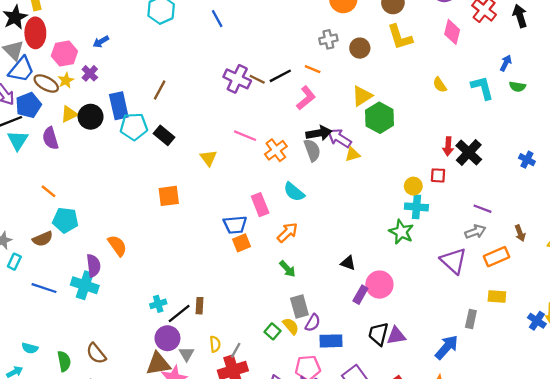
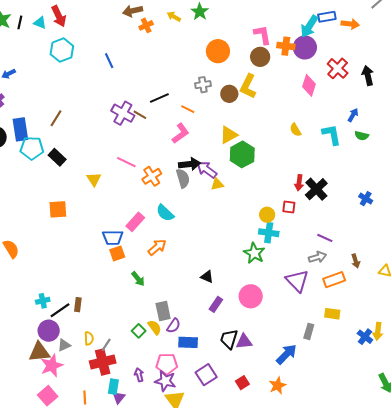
yellow L-shape: (400, 37) -> (248, 86), moved, turned 40
black line: (280, 76) -> (159, 98), moved
pink rectangle: (260, 205) -> (135, 222), turned 60
green arrow: (288, 269) -> (138, 279), moved
pink circle: (379, 285) -> (251, 296), moved
gray triangle: (187, 354) -> (64, 345), turned 32

